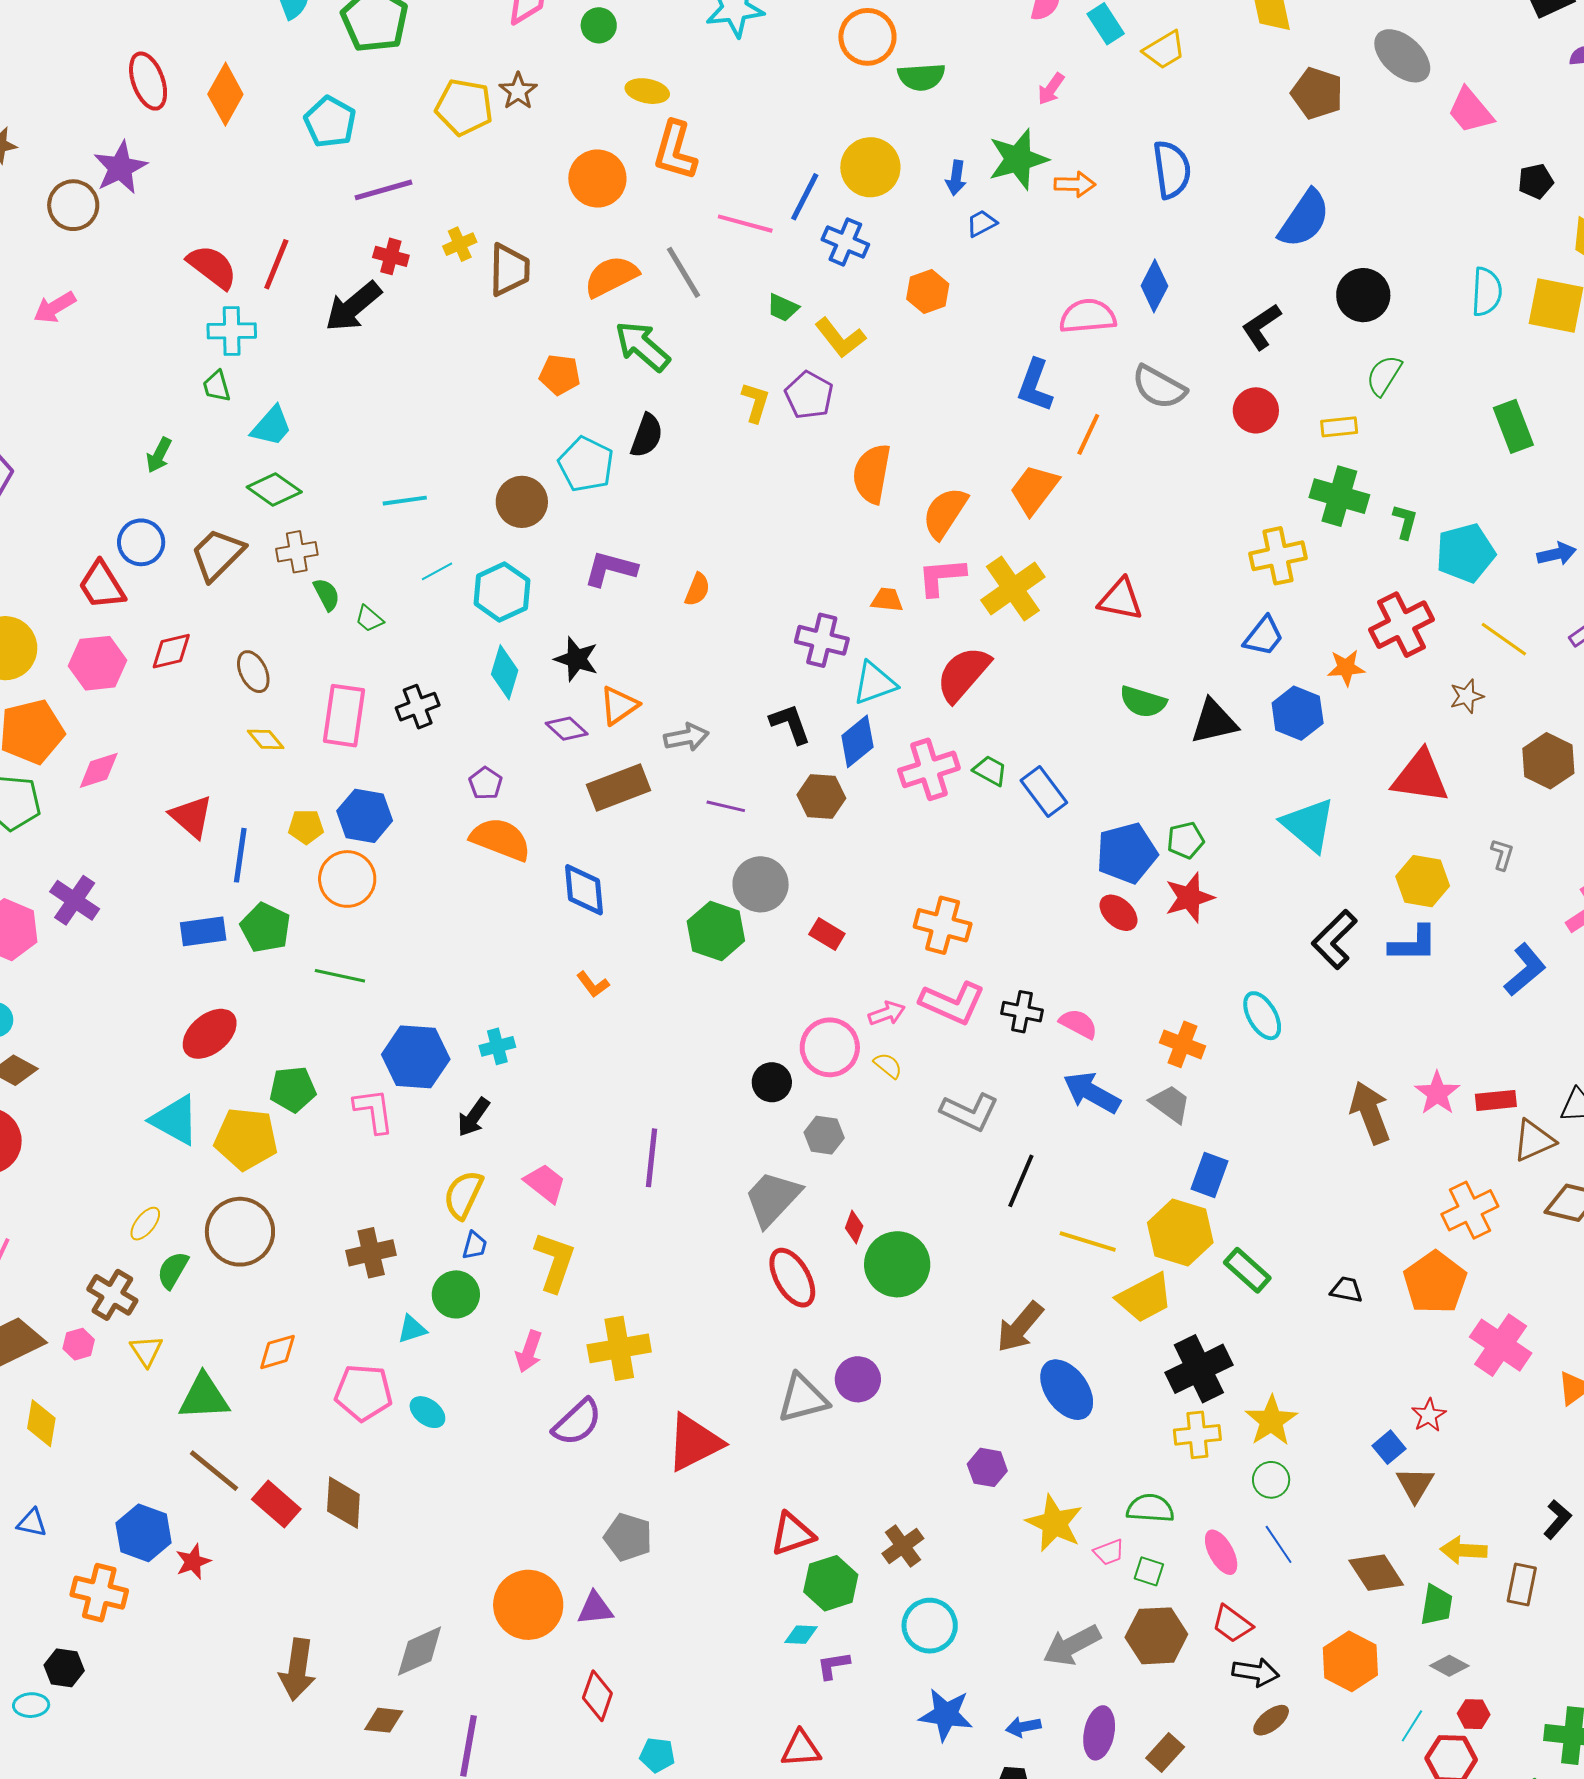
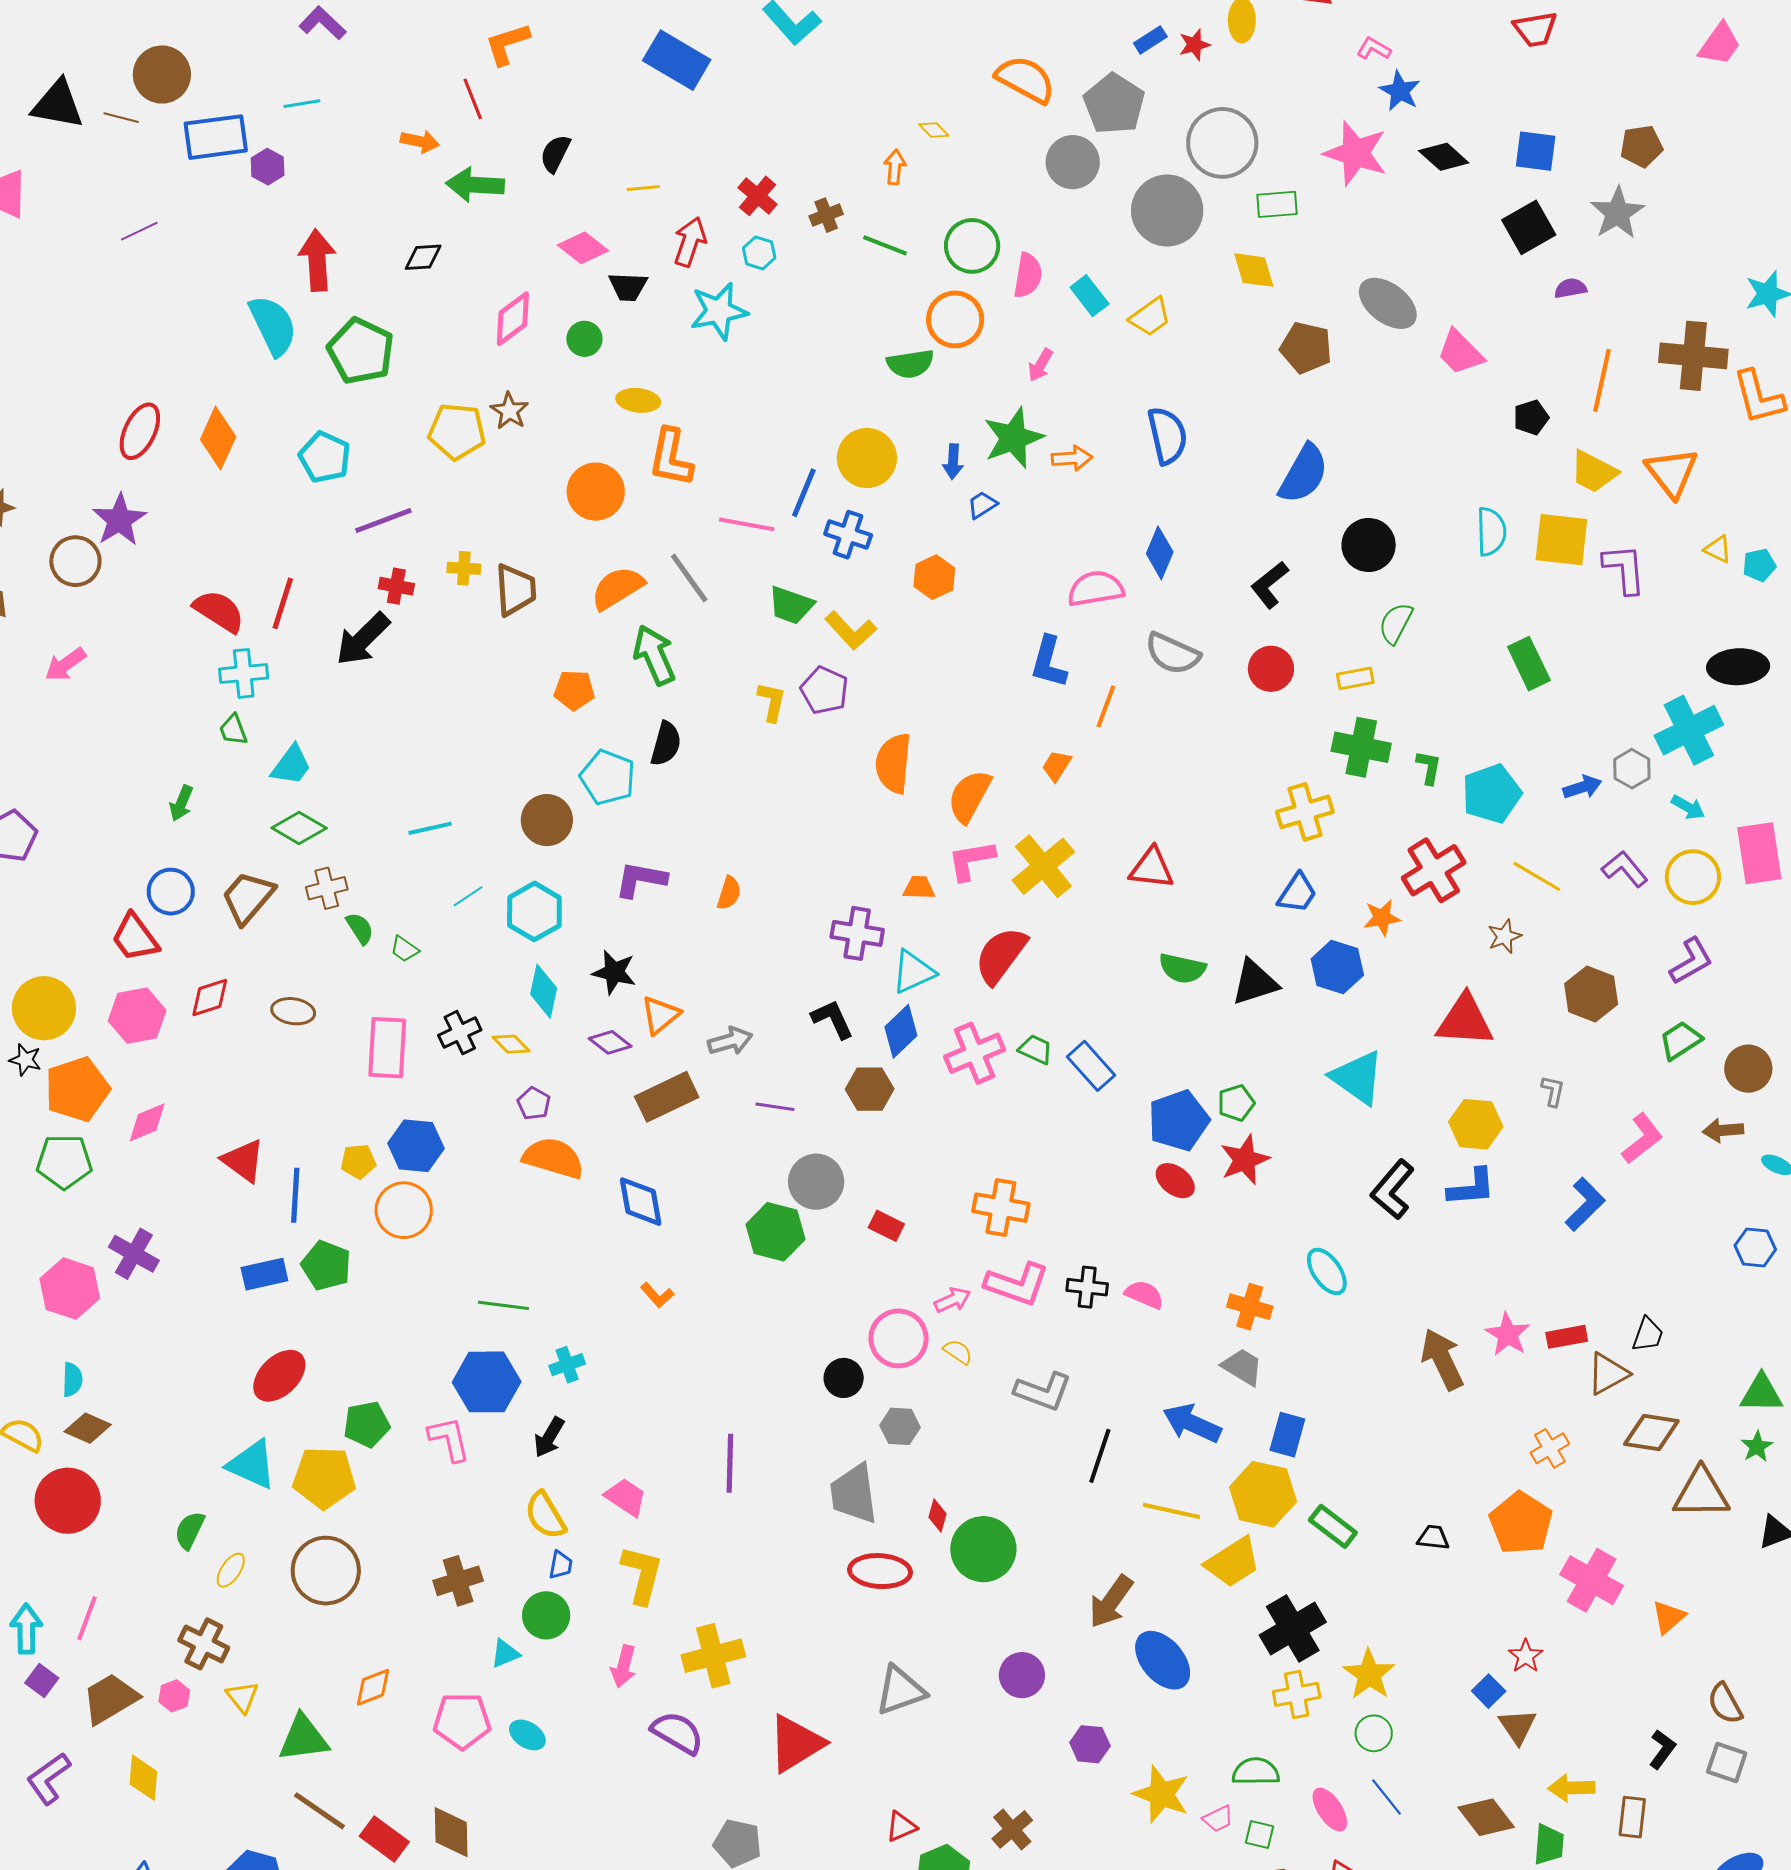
orange circle: (867, 37) -> (955, 319), moved
red ellipse: (148, 81) -> (140, 431), turned 50
yellow cross: (460, 244) -> (464, 568), turned 32
green trapezoid: (783, 308) -> (791, 605), size x1.4
green arrow: (642, 346) -> (654, 655), turned 30
orange trapezoid: (1034, 490) -> (1057, 766), size x0.6
brown ellipse: (253, 672) -> (293, 1011), turned -51
yellow diamond: (266, 739) -> (511, 1044), moved
green line: (340, 976) -> (503, 1305), moved
blue arrow: (1092, 1093) -> (1192, 1423), moved
yellow semicircle: (463, 1195) -> (545, 1515), turned -51
gray trapezoid: (773, 1198) -> (854, 1494), turned -46
orange cross: (1470, 1210) -> (1550, 1448), size x0.7
green semicircle: (173, 1270) -> (190, 1530), moved
red ellipse: (792, 1278) -> (880, 1571), turned -52
purple circle: (858, 1379) -> (1022, 1675), moved
purple semicircle: (577, 1422) -> (677, 1733), turned -102
red triangle: (792, 1534) -> (901, 1827), size x0.7

